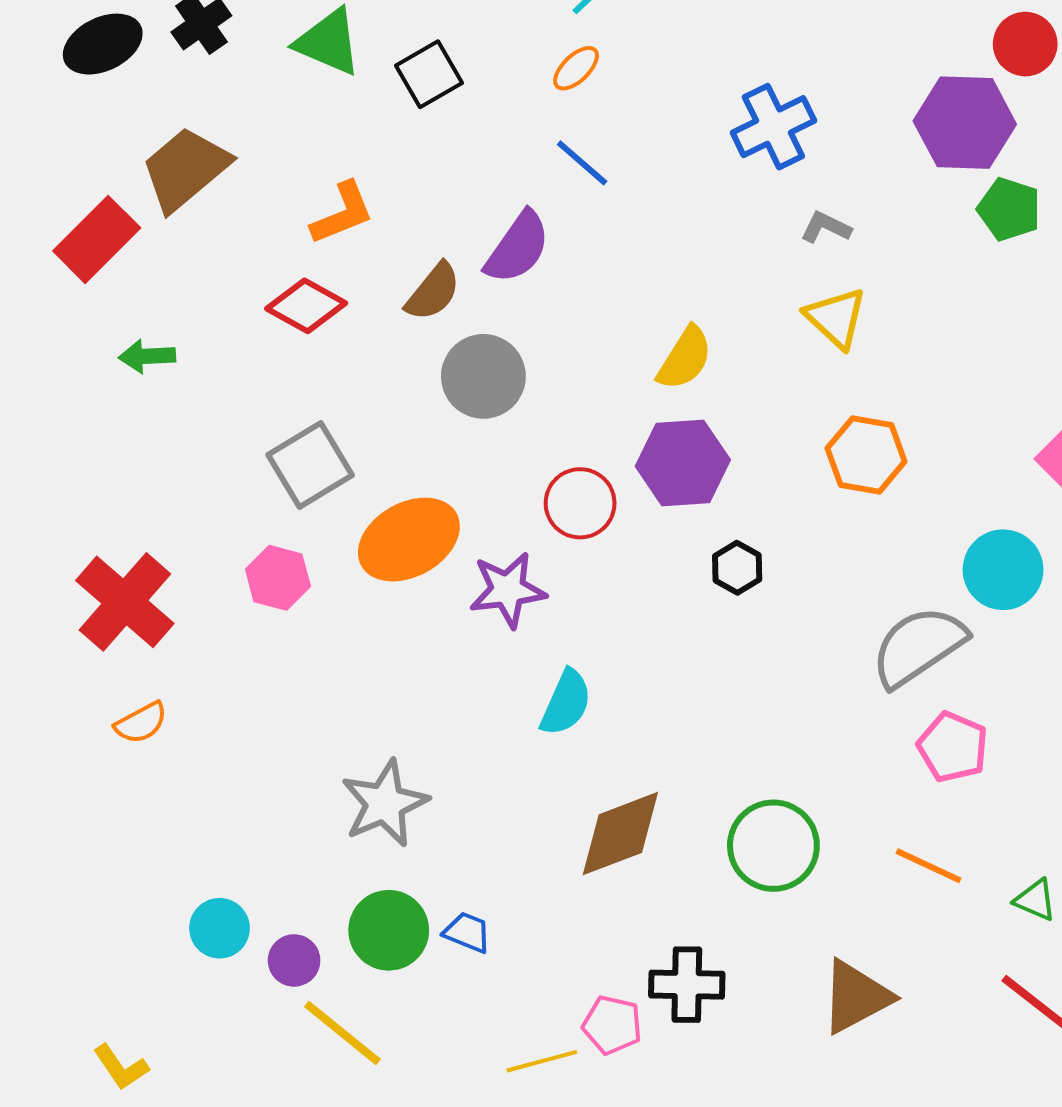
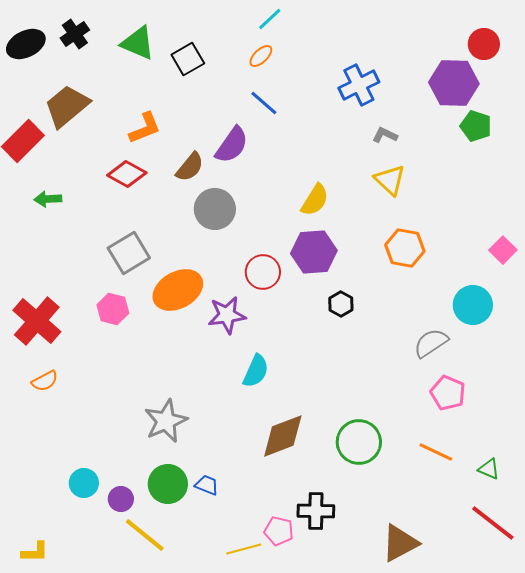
gray semicircle: (918, 646) -> (431, 343), size x0.7
brown triangle: (856, 997) -> (400, 543), moved
yellow L-shape: (121, 1067) -> (35, 552), turned -56

